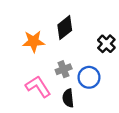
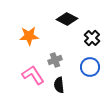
black diamond: (65, 28) -> (67, 19), moved, turned 65
blue circle: (89, 77) -> (90, 67), moved

